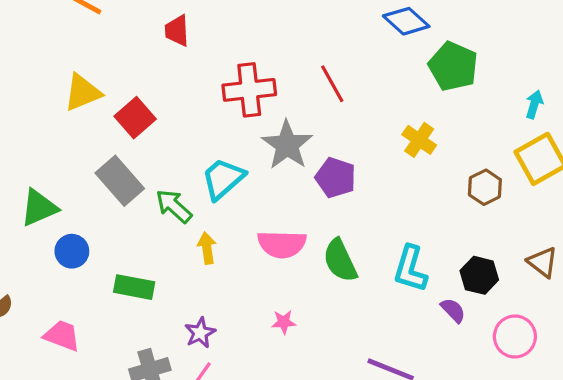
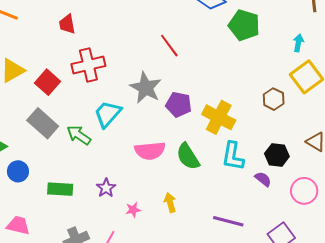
red cross: (249, 90) -> (88, 65), moved
yellow cross: (419, 140) -> (219, 117), moved, size x1.5
yellow arrow: (207, 248) -> (170, 203), moved
pink star: (284, 322) -> (133, 210), moved
purple star: (200, 333) -> (106, 188), moved

